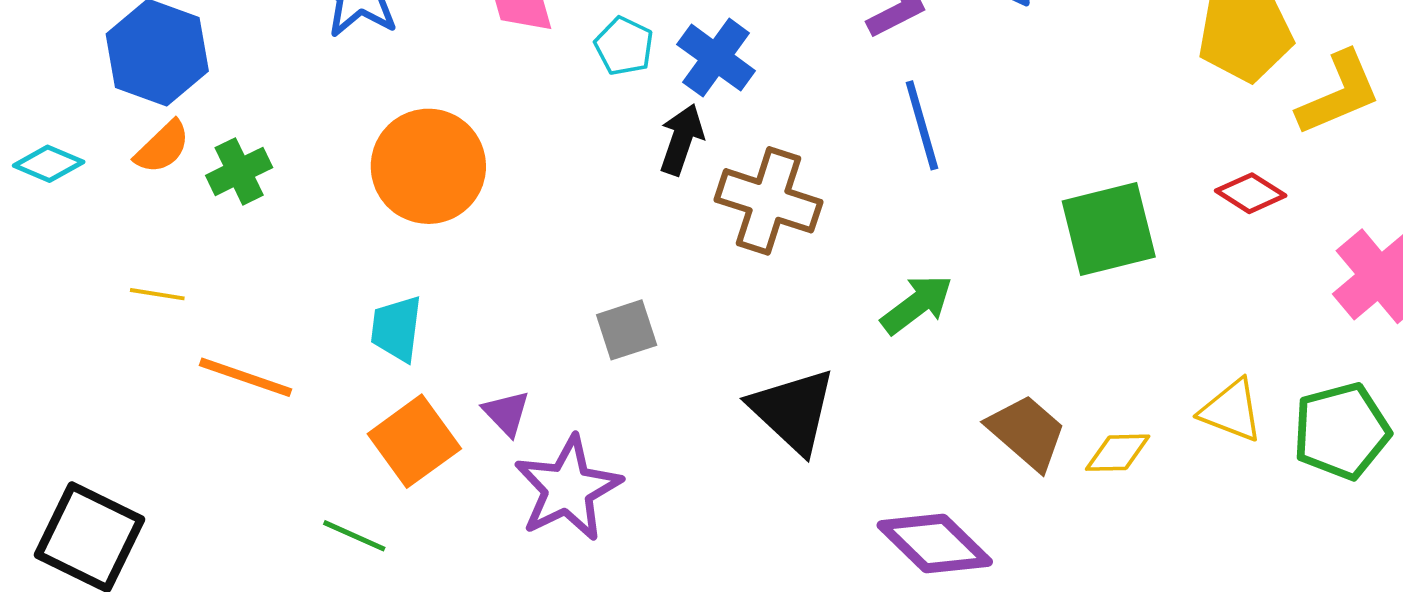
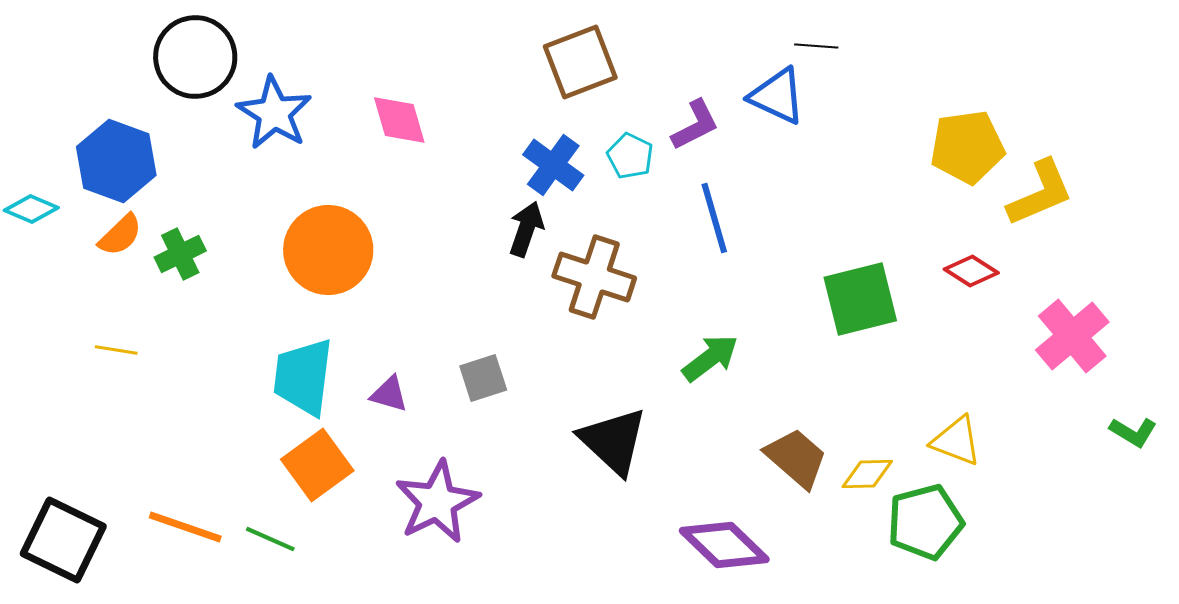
cyan pentagon: (624, 46) -> (630, 156), moved
cyan diamond: (49, 164) -> (31, 209), moved
cyan trapezoid: (396, 329) -> (303, 377), size x1.5
orange line: (246, 377) -> (185, 527), moved
purple triangle: (506, 413) -> (389, 394), moved, turned -30
green pentagon: (1341, 431) -> (925, 522), moved

